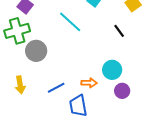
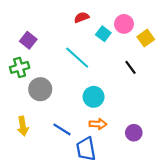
green cross: (17, 31) -> (20, 67), size x0.7
cyan circle: (112, 70) -> (94, 97), moved
blue line: (56, 88) -> (62, 129), turned 60

